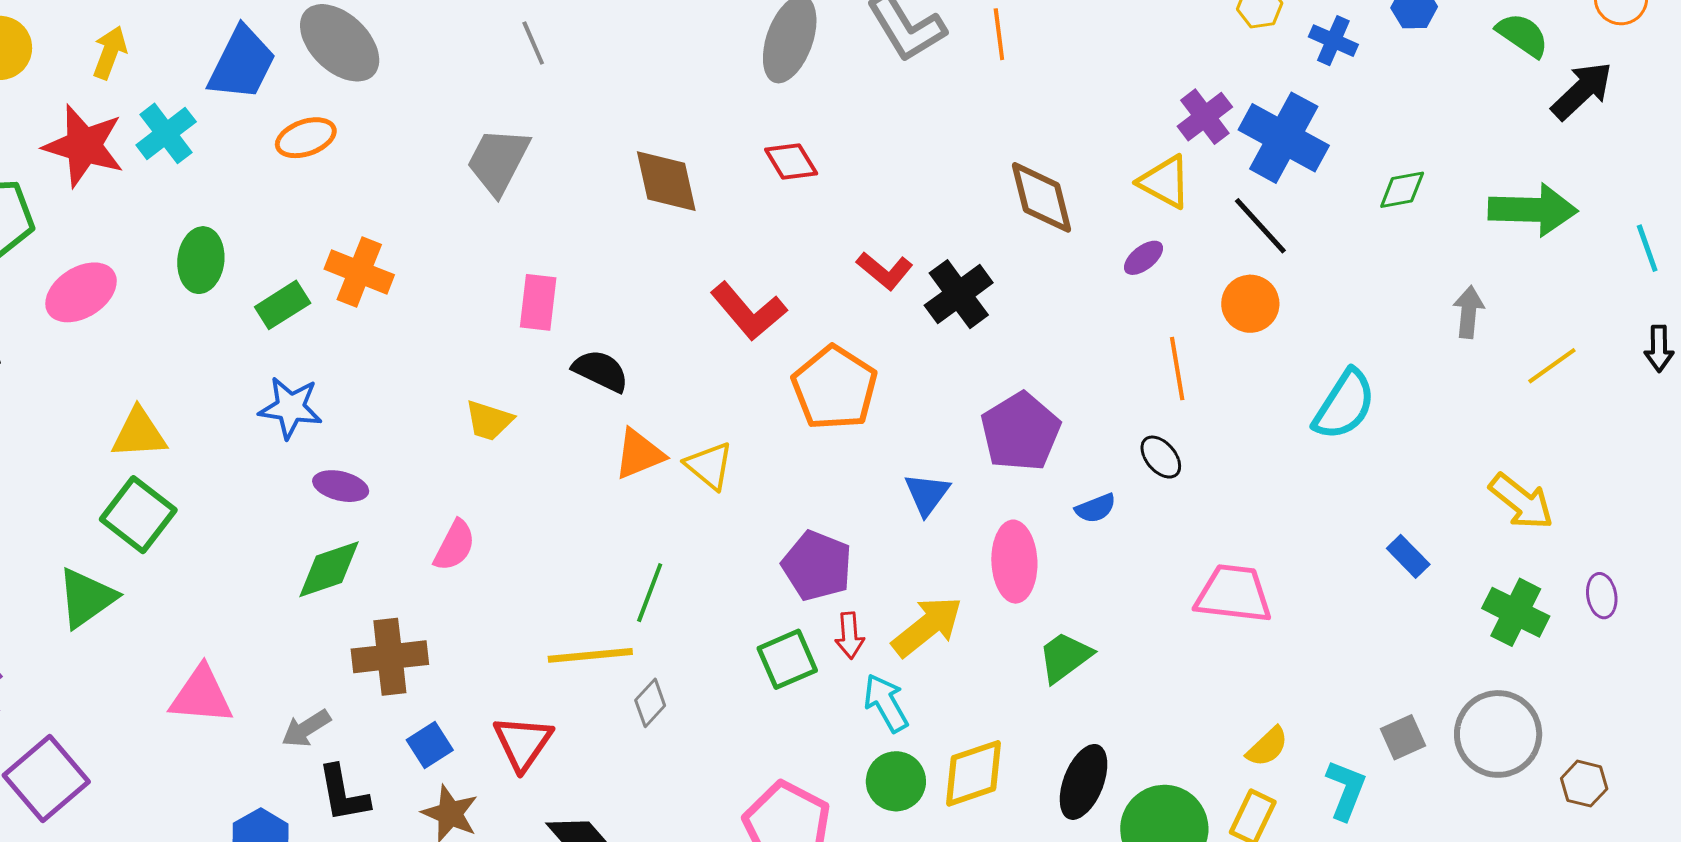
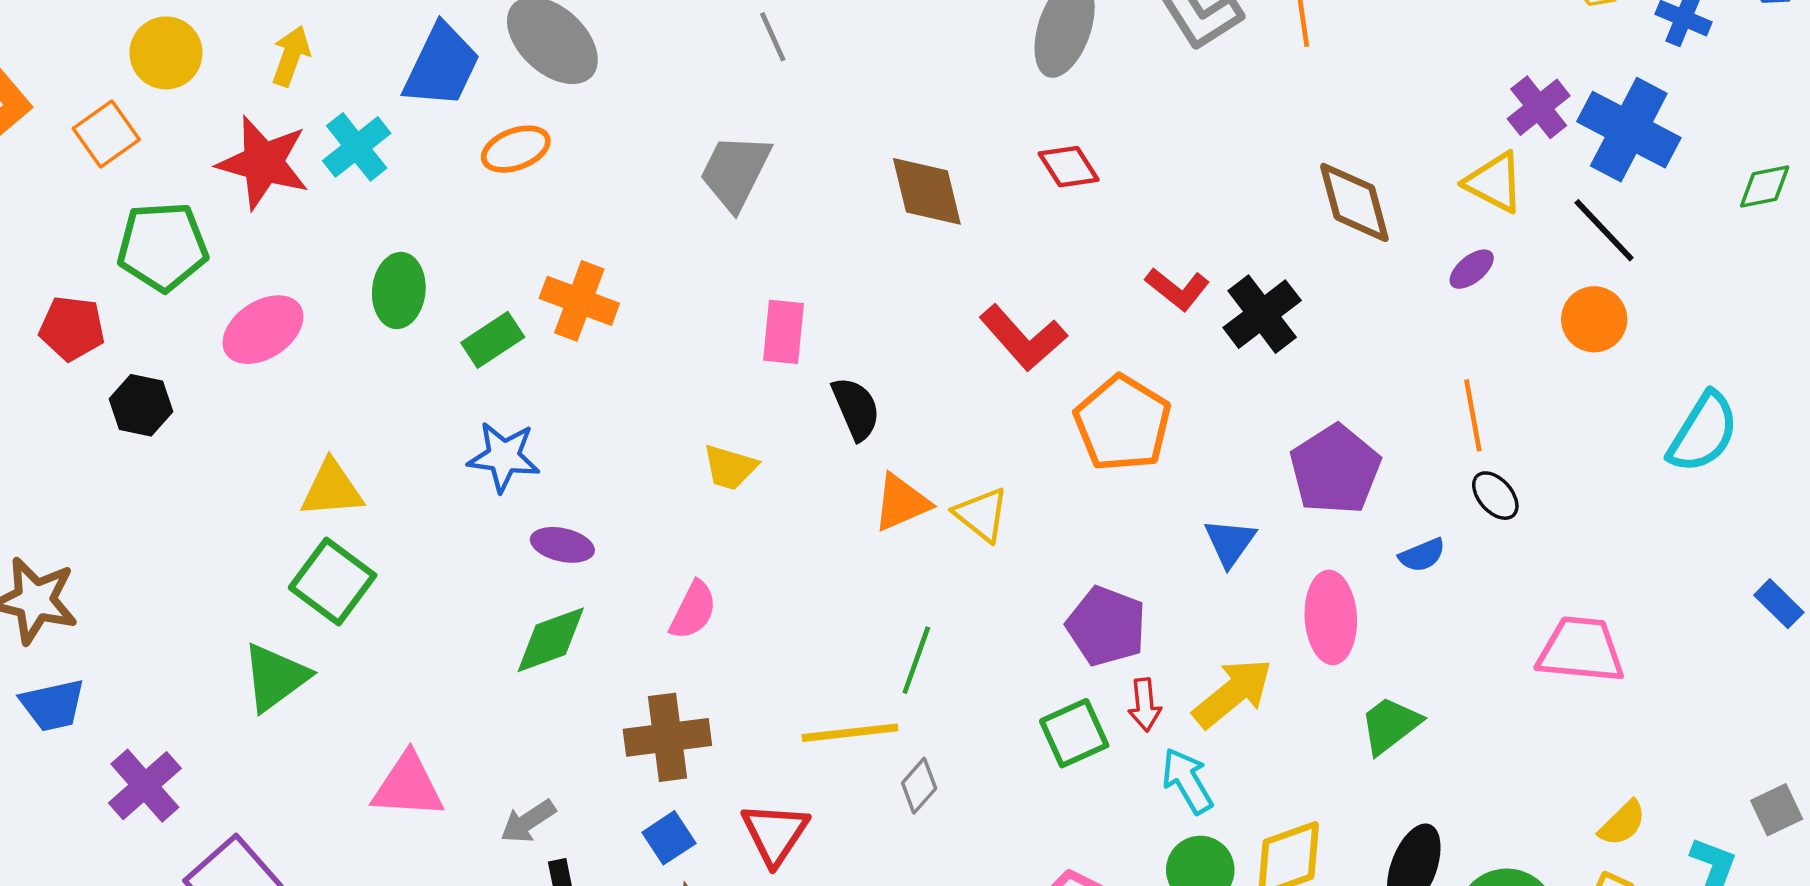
orange line: (1177, 369) -> (1473, 415), moved
black semicircle: (601, 371) -> (856, 408), turned 42
brown cross: (390, 657) -> (667, 737), moved

